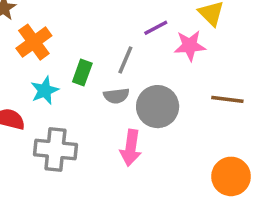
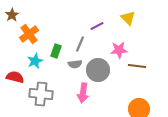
pink star: (190, 46) -> (119, 50), moved

